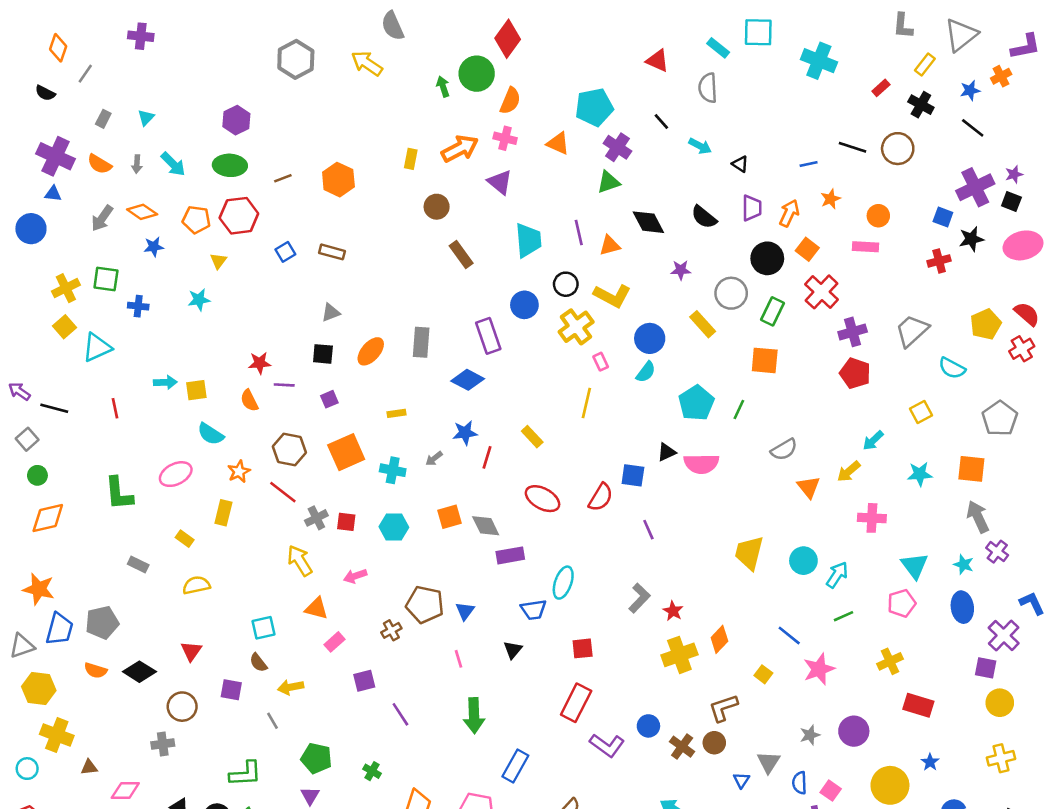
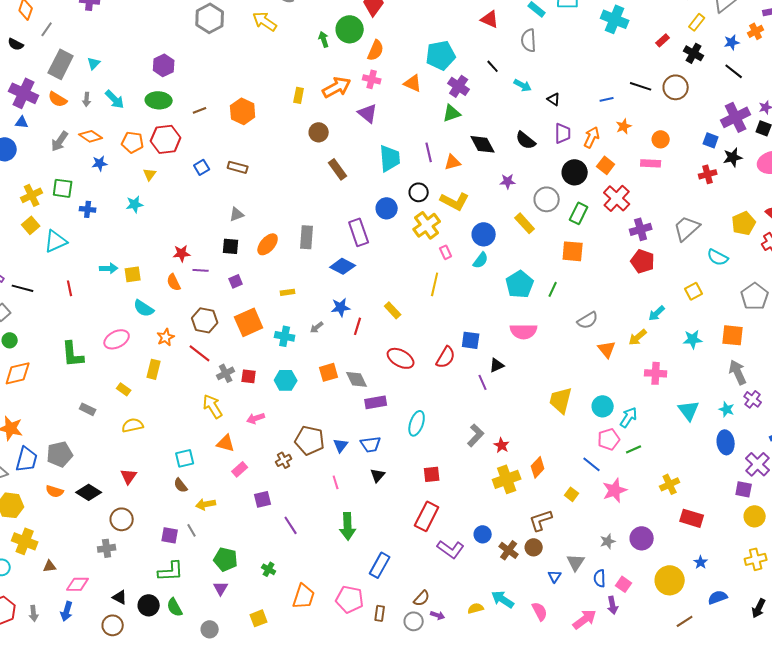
gray rectangle: (103, 119) -> (61, 64), size x2.0
black triangle: (667, 452) -> (497, 365), moved
pink pentagon: (902, 603) -> (609, 439), moved
blue trapezoid: (533, 610) -> (371, 444), moved
purple square: (231, 690) -> (170, 535), moved

